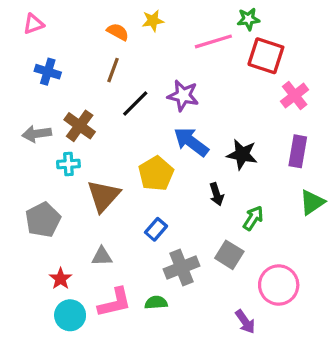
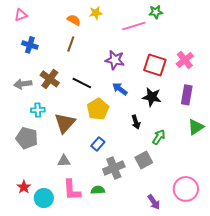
red square: (266, 56) -> (155, 65), moved
black line: (135, 103) -> (82, 83), moved, turned 72
blue arrow: (191, 142) -> (120, 89), size x0.7
cyan cross: (68, 164) -> (38, 110), moved
gray pentagon: (43, 220) -> (27, 138), turned -30
gray square: (229, 255) -> (144, 160), turned 30
red star: (61, 279) -> (24, 187), moved
pink circle: (279, 285) -> (186, 189), moved
pink L-shape: (115, 303) -> (72, 190), turned 100

